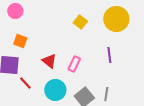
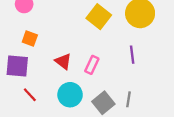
yellow square: (80, 22) -> (99, 17), size x1.5
red line: (25, 83) -> (30, 95), moved

